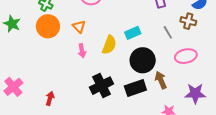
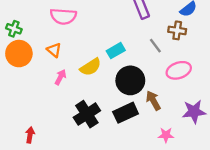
yellow semicircle: (109, 45) -> (91, 67), turned 42
pink arrow: (82, 51) -> (60, 77), turned -136

